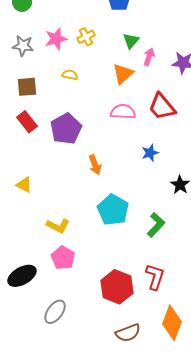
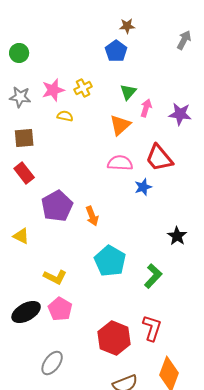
yellow semicircle: (70, 75) -> (65, 116), moved
purple pentagon: (66, 129) -> (57, 206), moved
blue star: (150, 153) -> (143, 187), moved
black ellipse: (22, 276) -> (26, 312), moved

